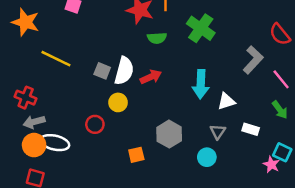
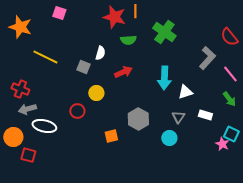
white semicircle: (124, 71) -> (100, 53), moved, size x0.6
orange circle: (34, 145) -> (13, 137), moved

